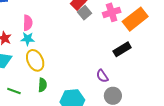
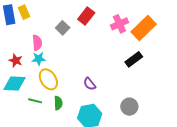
gray square: (84, 13) -> (63, 28), moved
purple semicircle: (102, 76) -> (90, 84), moved
green line: (14, 91) -> (35, 101), moved

